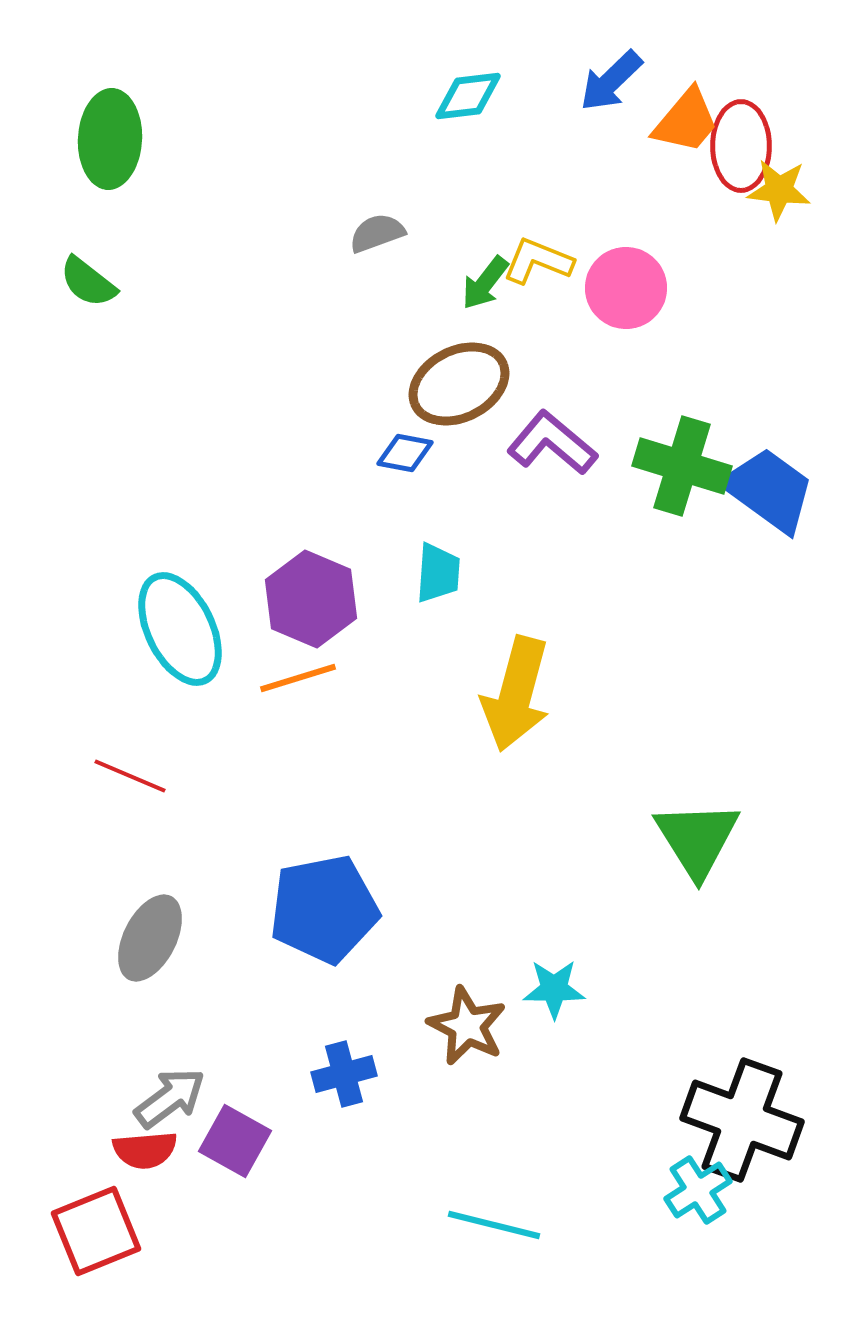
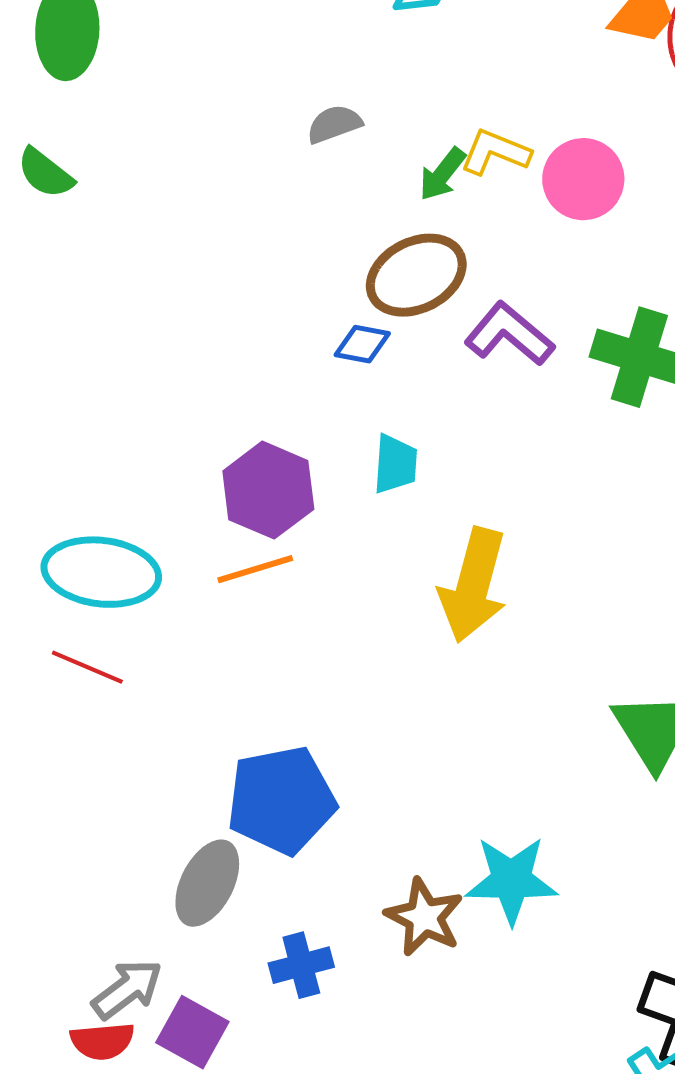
cyan ellipse: (180, 629) -> (101, 572), moved, turned -57
gray ellipse: (150, 938) -> (207, 883), moved
cyan star: (554, 989) -> (511, 880), size x1.5

